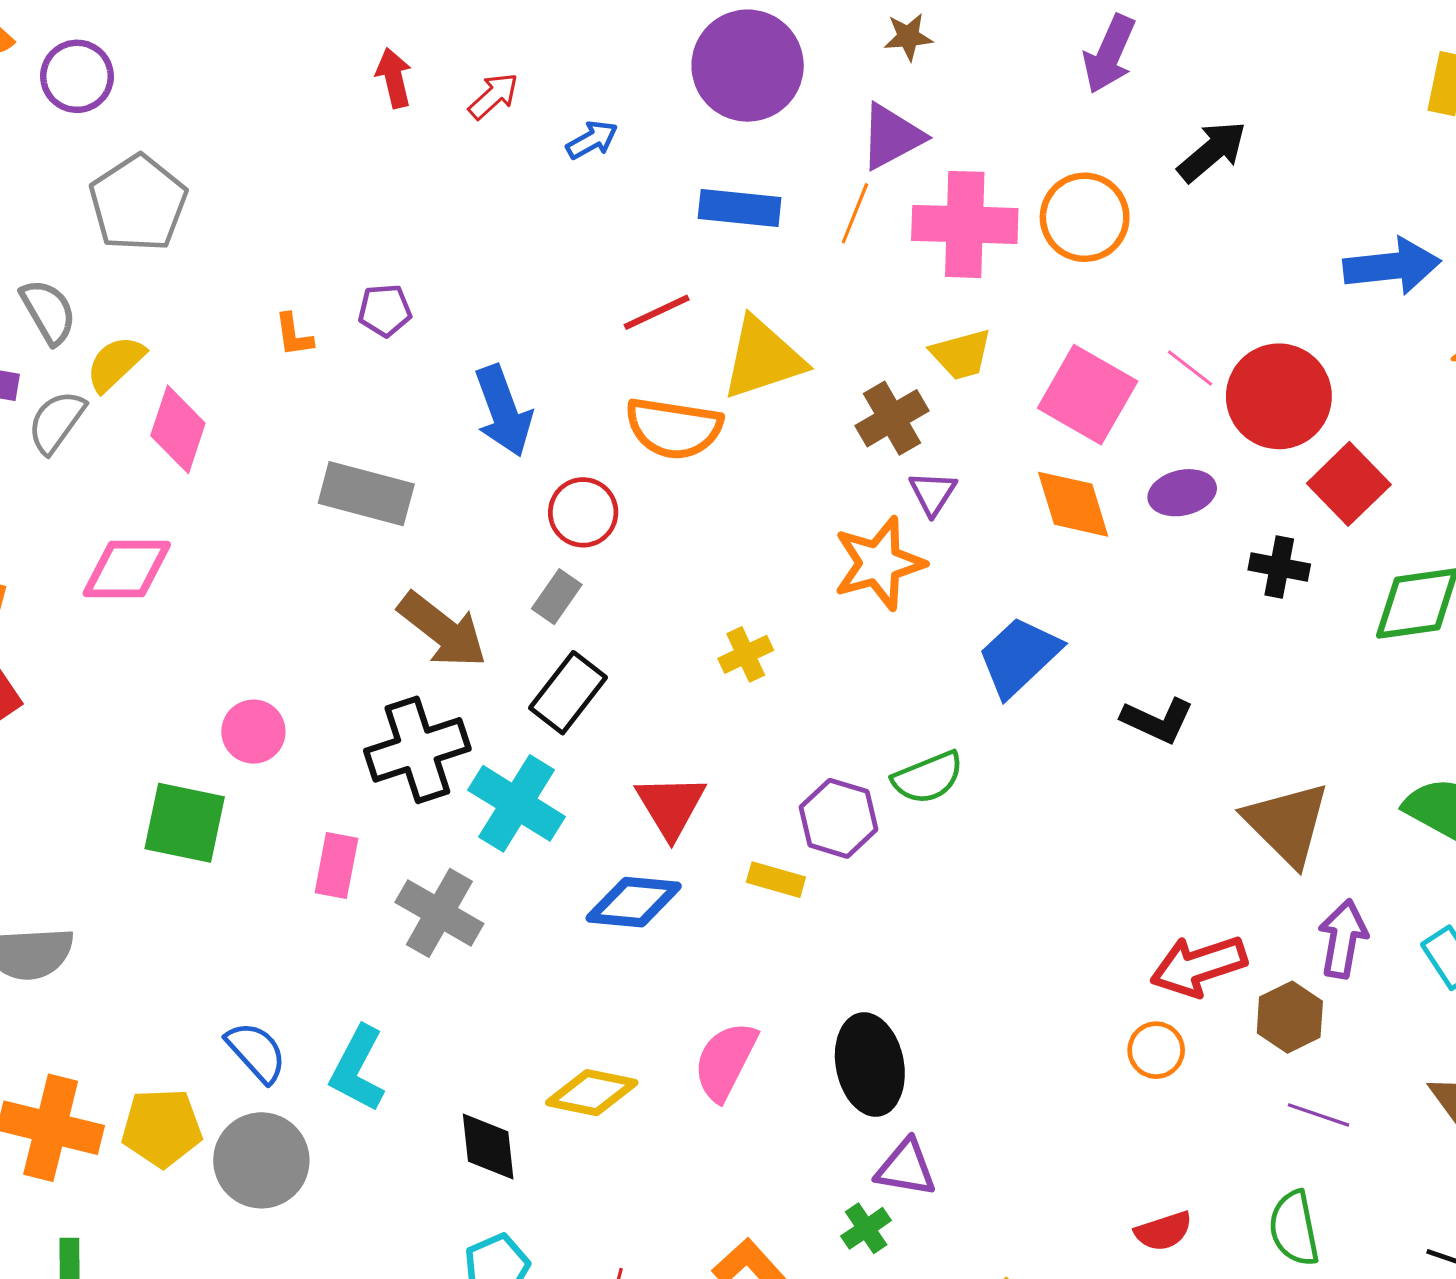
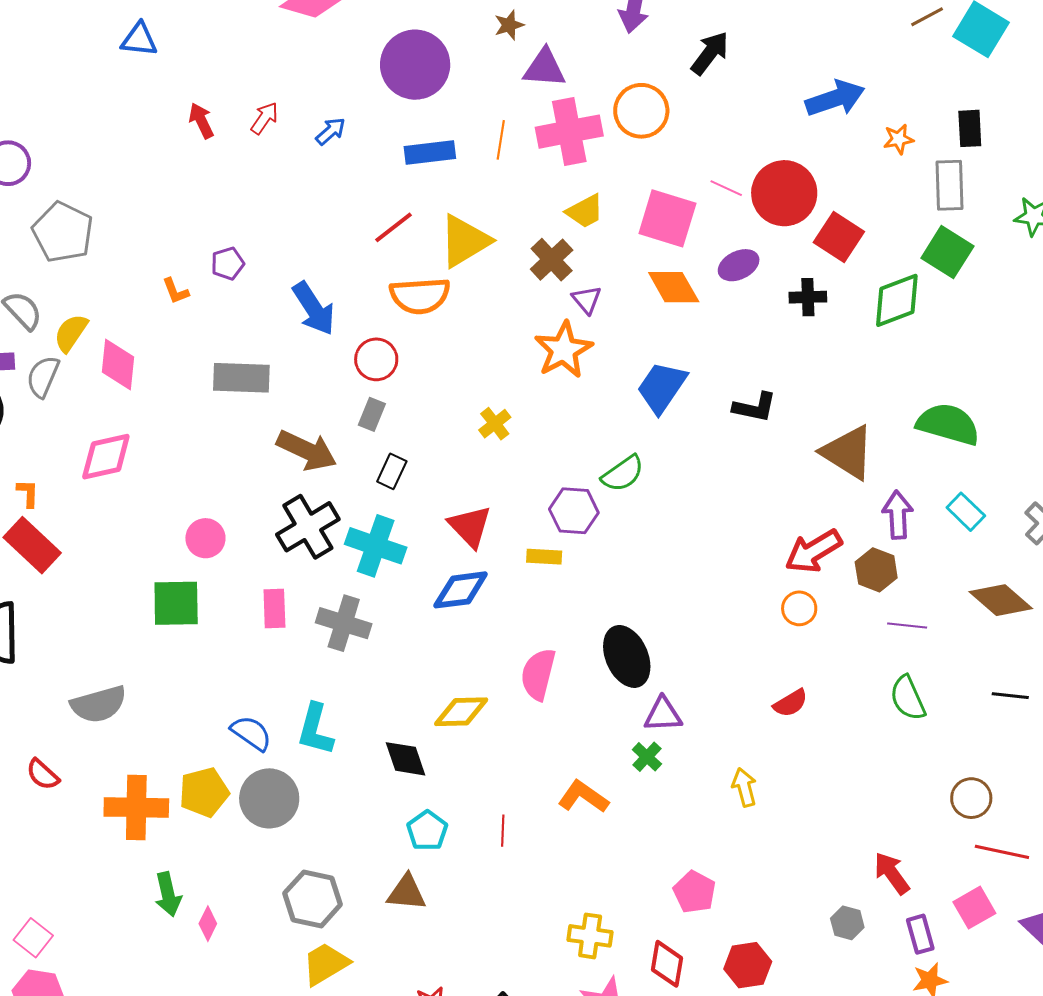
purple triangle: (892, 137) -> (544, 68), moved, turned 45
black rectangle: (568, 693) -> (392, 471), size x0.7
red semicircle: (1163, 1231) -> (791, 703), moved

